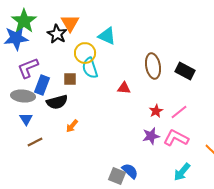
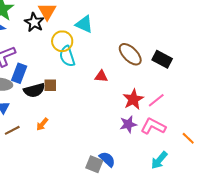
brown ellipse: (153, 66) -> (130, 54), turned -35
brown square: (70, 79) -> (50, 85), moved
red star: (156, 111) -> (133, 99), size x1.5
orange arrow: (72, 126) -> (42, 124), moved

